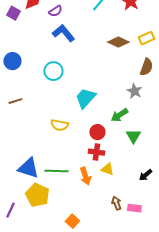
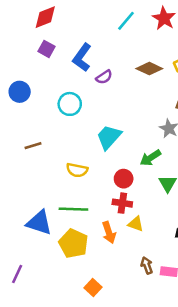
purple semicircle: (55, 11) -> (104, 77), moved
purple square: (13, 13) -> (46, 49), moved
blue L-shape: (63, 33) -> (82, 57), turned -105
brown line: (15, 101) -> (33, 146), moved
green line: (56, 171) -> (73, 209), moved
yellow pentagon: (37, 195) -> (73, 243), moved

